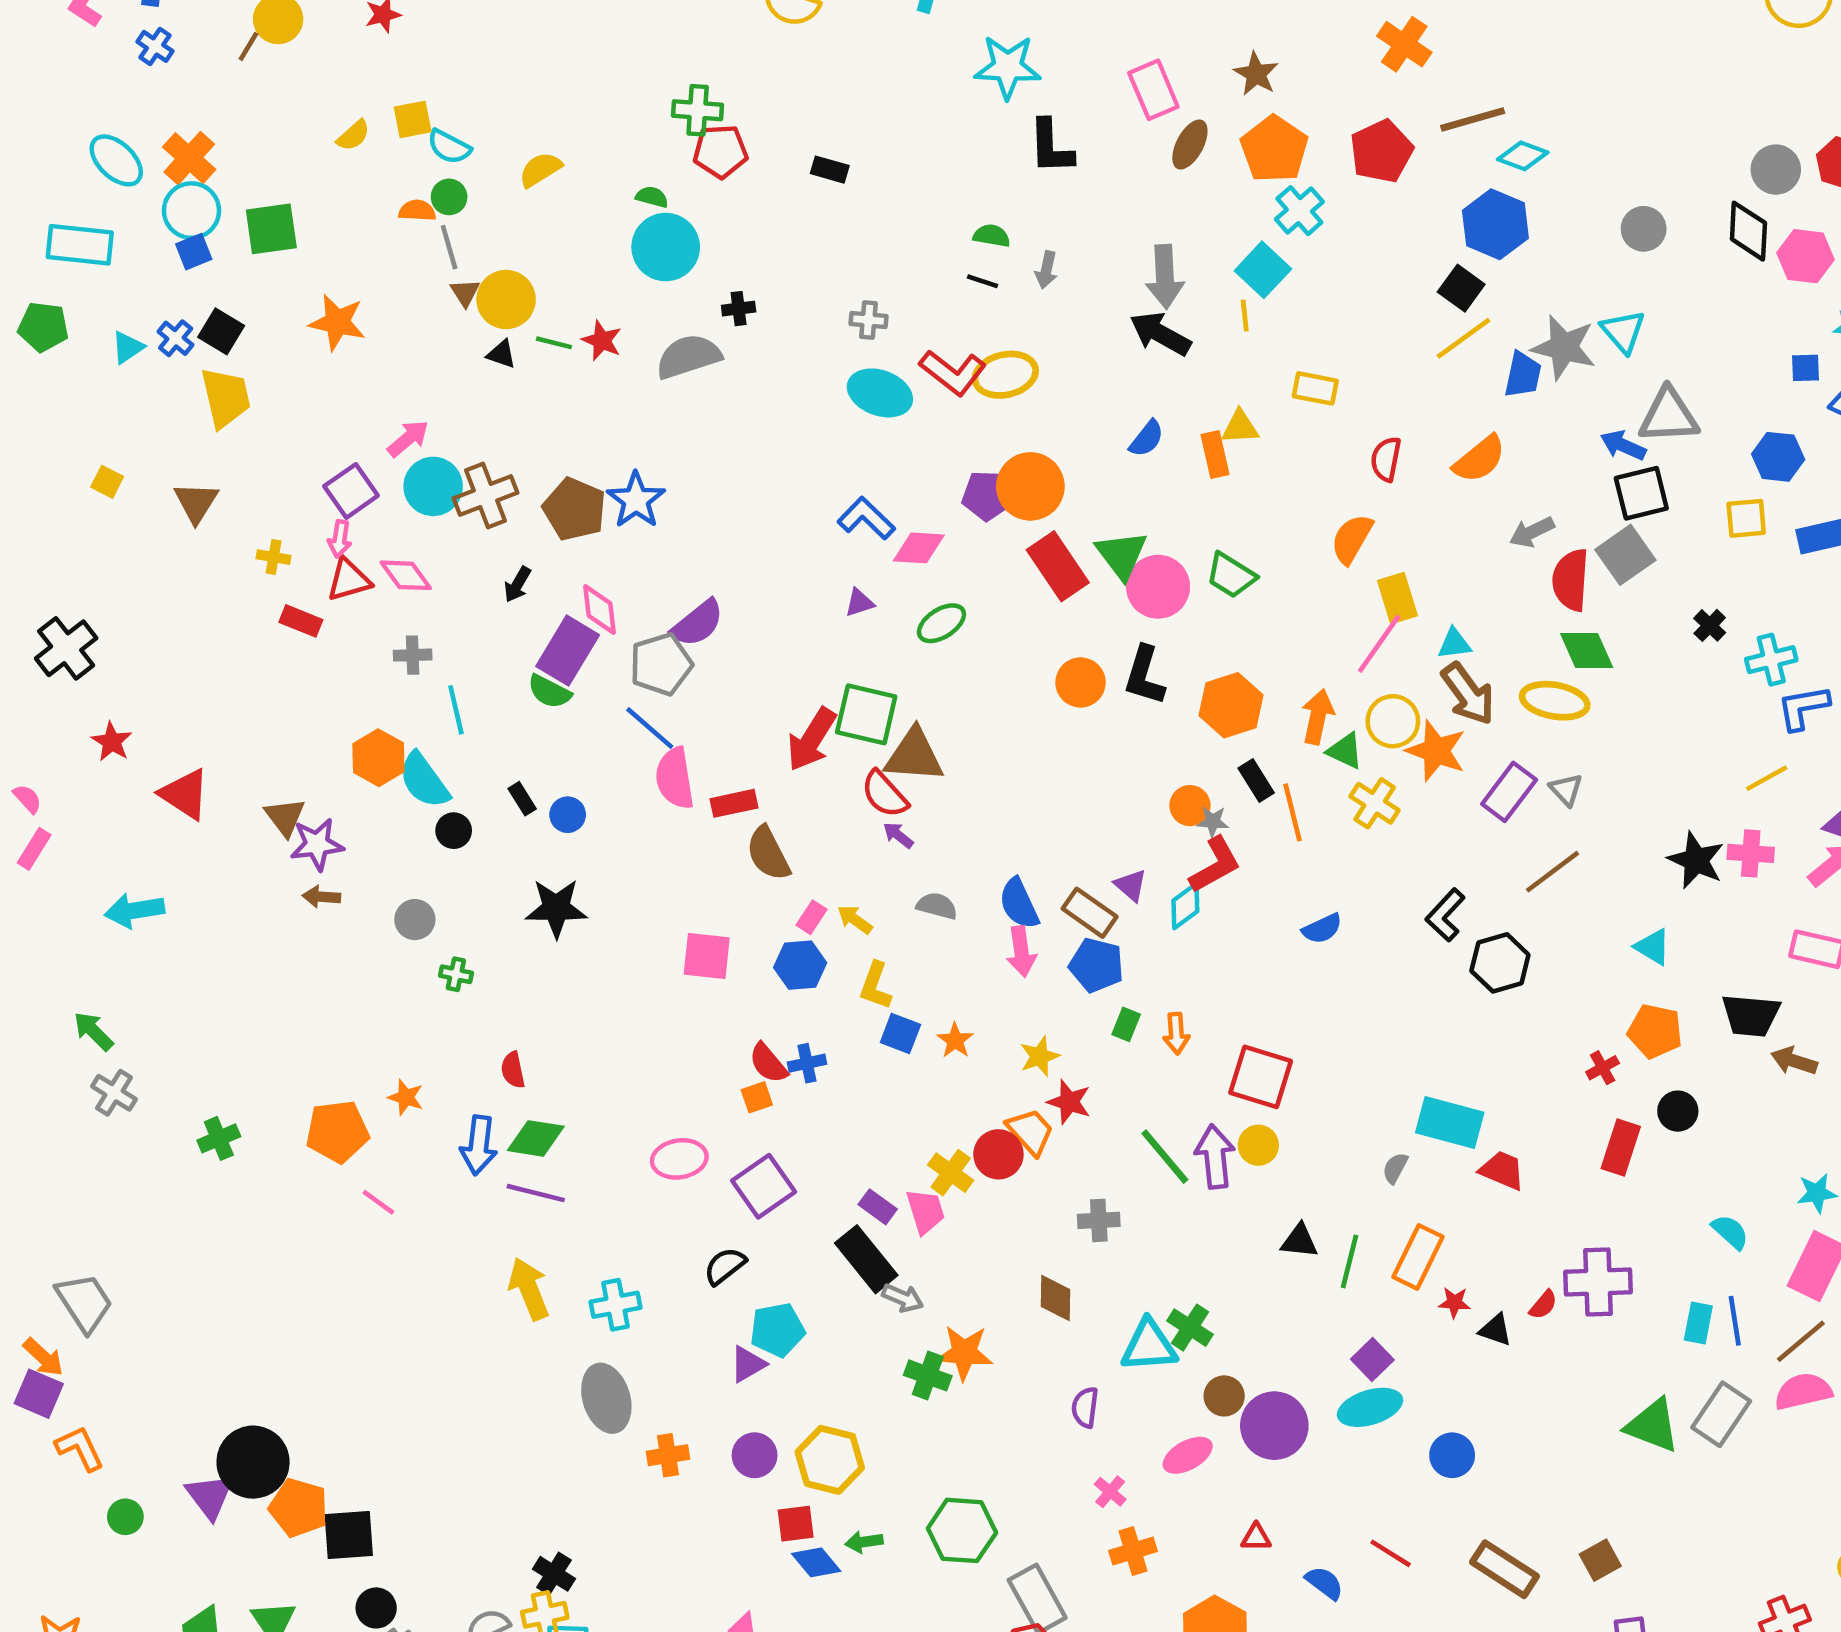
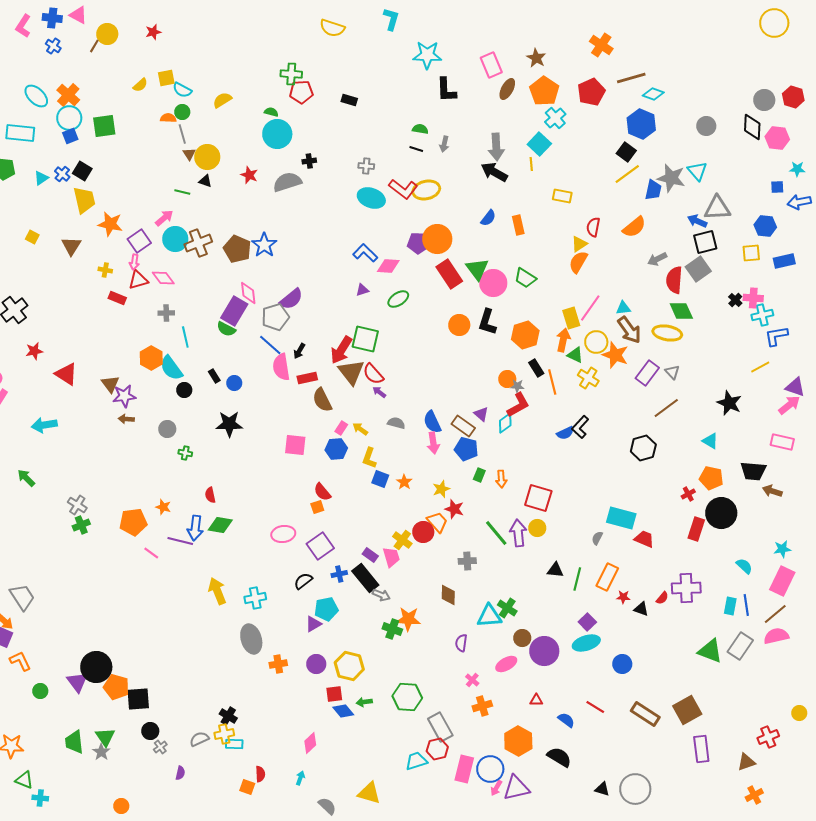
orange star: (337, 322) -> (110, 224), moved
green line: (554, 343) -> (182, 192), moved
yellow triangle: (1240, 427) -> (579, 244), moved, turned -30
black arrow: (517, 584) -> (299, 351), moved
yellow rectangle: (1397, 598) -> (571, 318), moved
red star: (112, 742) -> (34, 351), turned 30
brown triangle: (914, 755) -> (351, 372), moved, turned 48
pink cross: (1751, 853) -> (753, 298), moved
black L-shape: (1445, 915) -> (580, 427), moved
blue cross: (807, 1063) -> (339, 574), moved
gray cross: (114, 1093) -> (77, 505), moved
black circle: (1678, 1111) -> (721, 513), size x1.8
purple line: (536, 1193) -> (180, 541), moved
brown square: (1600, 1560) -> (687, 710), size x1.6

